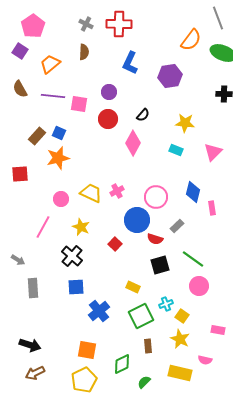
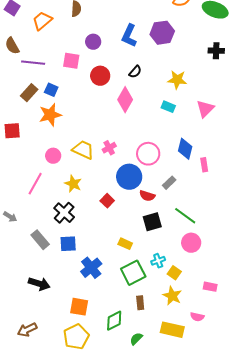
blue L-shape: (130, 63) -> (129, 36), moved
purple circle: (109, 92) -> (93, 42), moved
purple line: (53, 96) -> (33, 63), moved
gray rectangle: (33, 288) -> (40, 240), moved, turned -36
black arrow: (30, 345) -> (39, 284), moved

